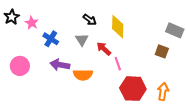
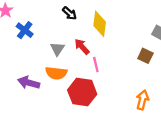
gray triangle: (82, 40) -> (57, 49), moved
purple arrow: (60, 65) -> (29, 83), moved
red hexagon: (133, 89) -> (82, 92), moved

